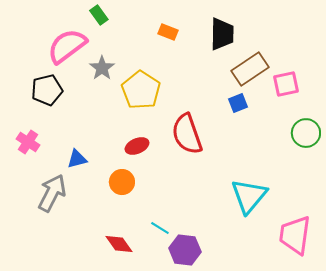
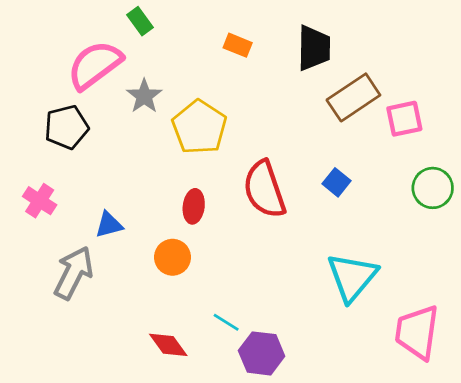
blue square: (238, 103) -> (337, 182), moved, turned -30
red ellipse: (137, 146) -> (194, 206), turned -60

